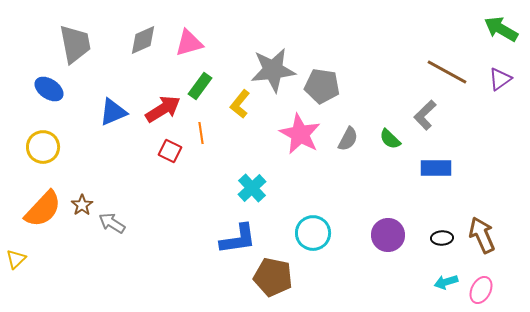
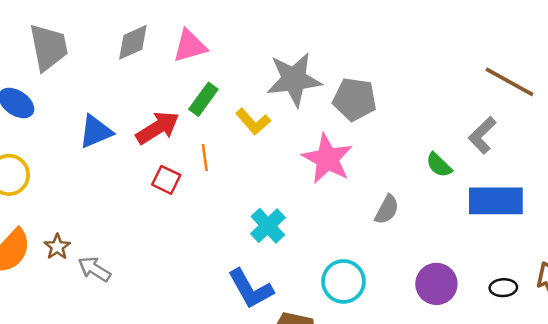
yellow L-shape: (240, 104) -> (253, 122), turned -80
gray semicircle: (348, 139) -> (387, 210), moved
blue rectangle: (436, 168) -> (496, 201), size x1.4
blue L-shape: (238, 239) -> (251, 289), turned 69

